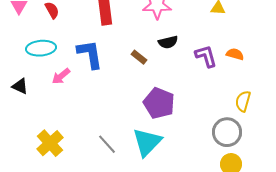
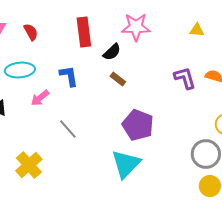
black semicircle: (168, 42) -> (112, 52), moved, turned -30
blue L-shape: (90, 54) -> (69, 76), size x0.7
gray line: (107, 144) -> (68, 129), moved

